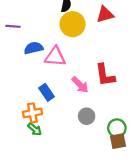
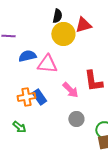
red triangle: (105, 14) -> (83, 25), moved
orange cross: (32, 113) -> (26, 97), moved
green arrow: (35, 129) -> (19, 127), moved

